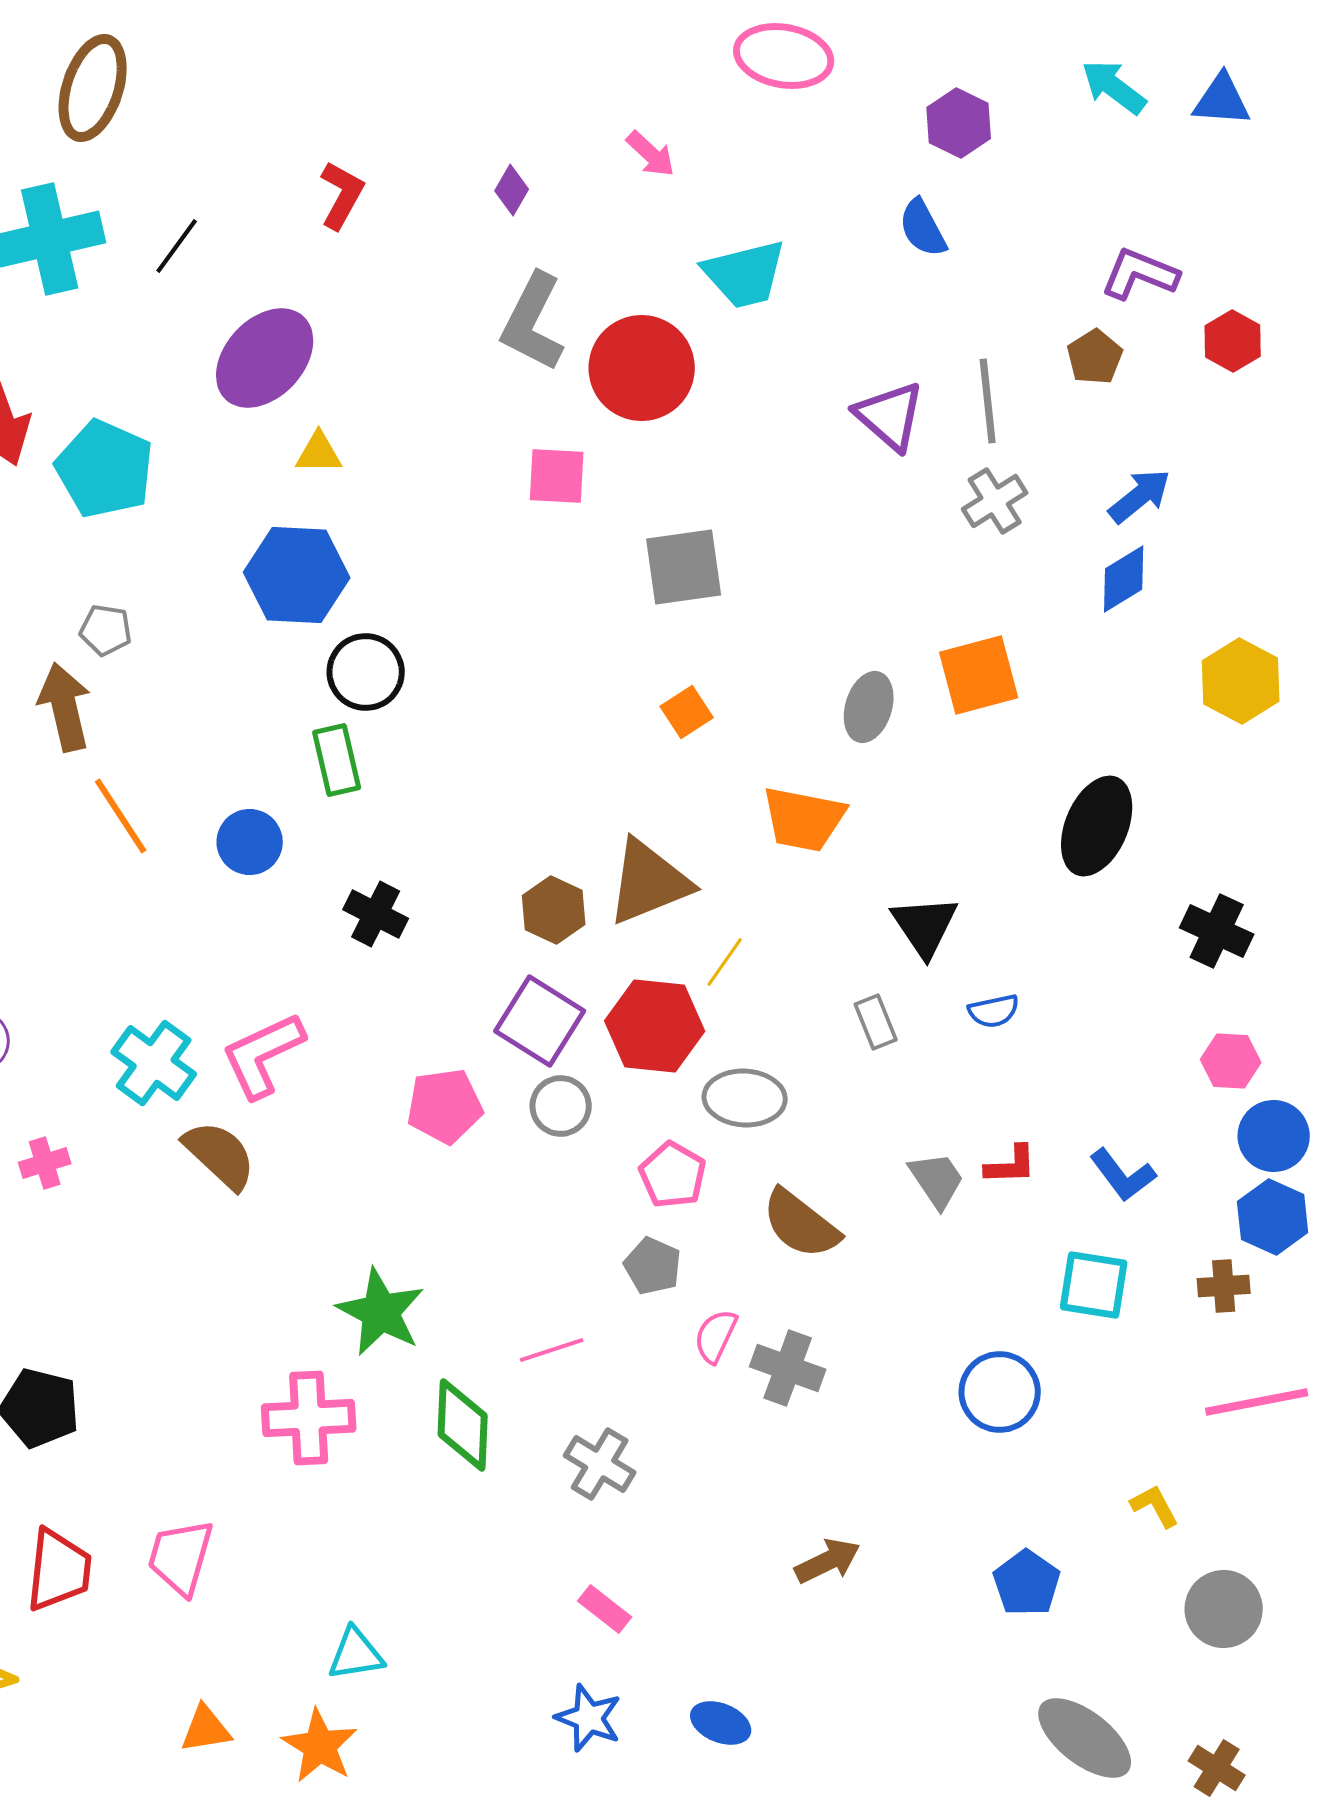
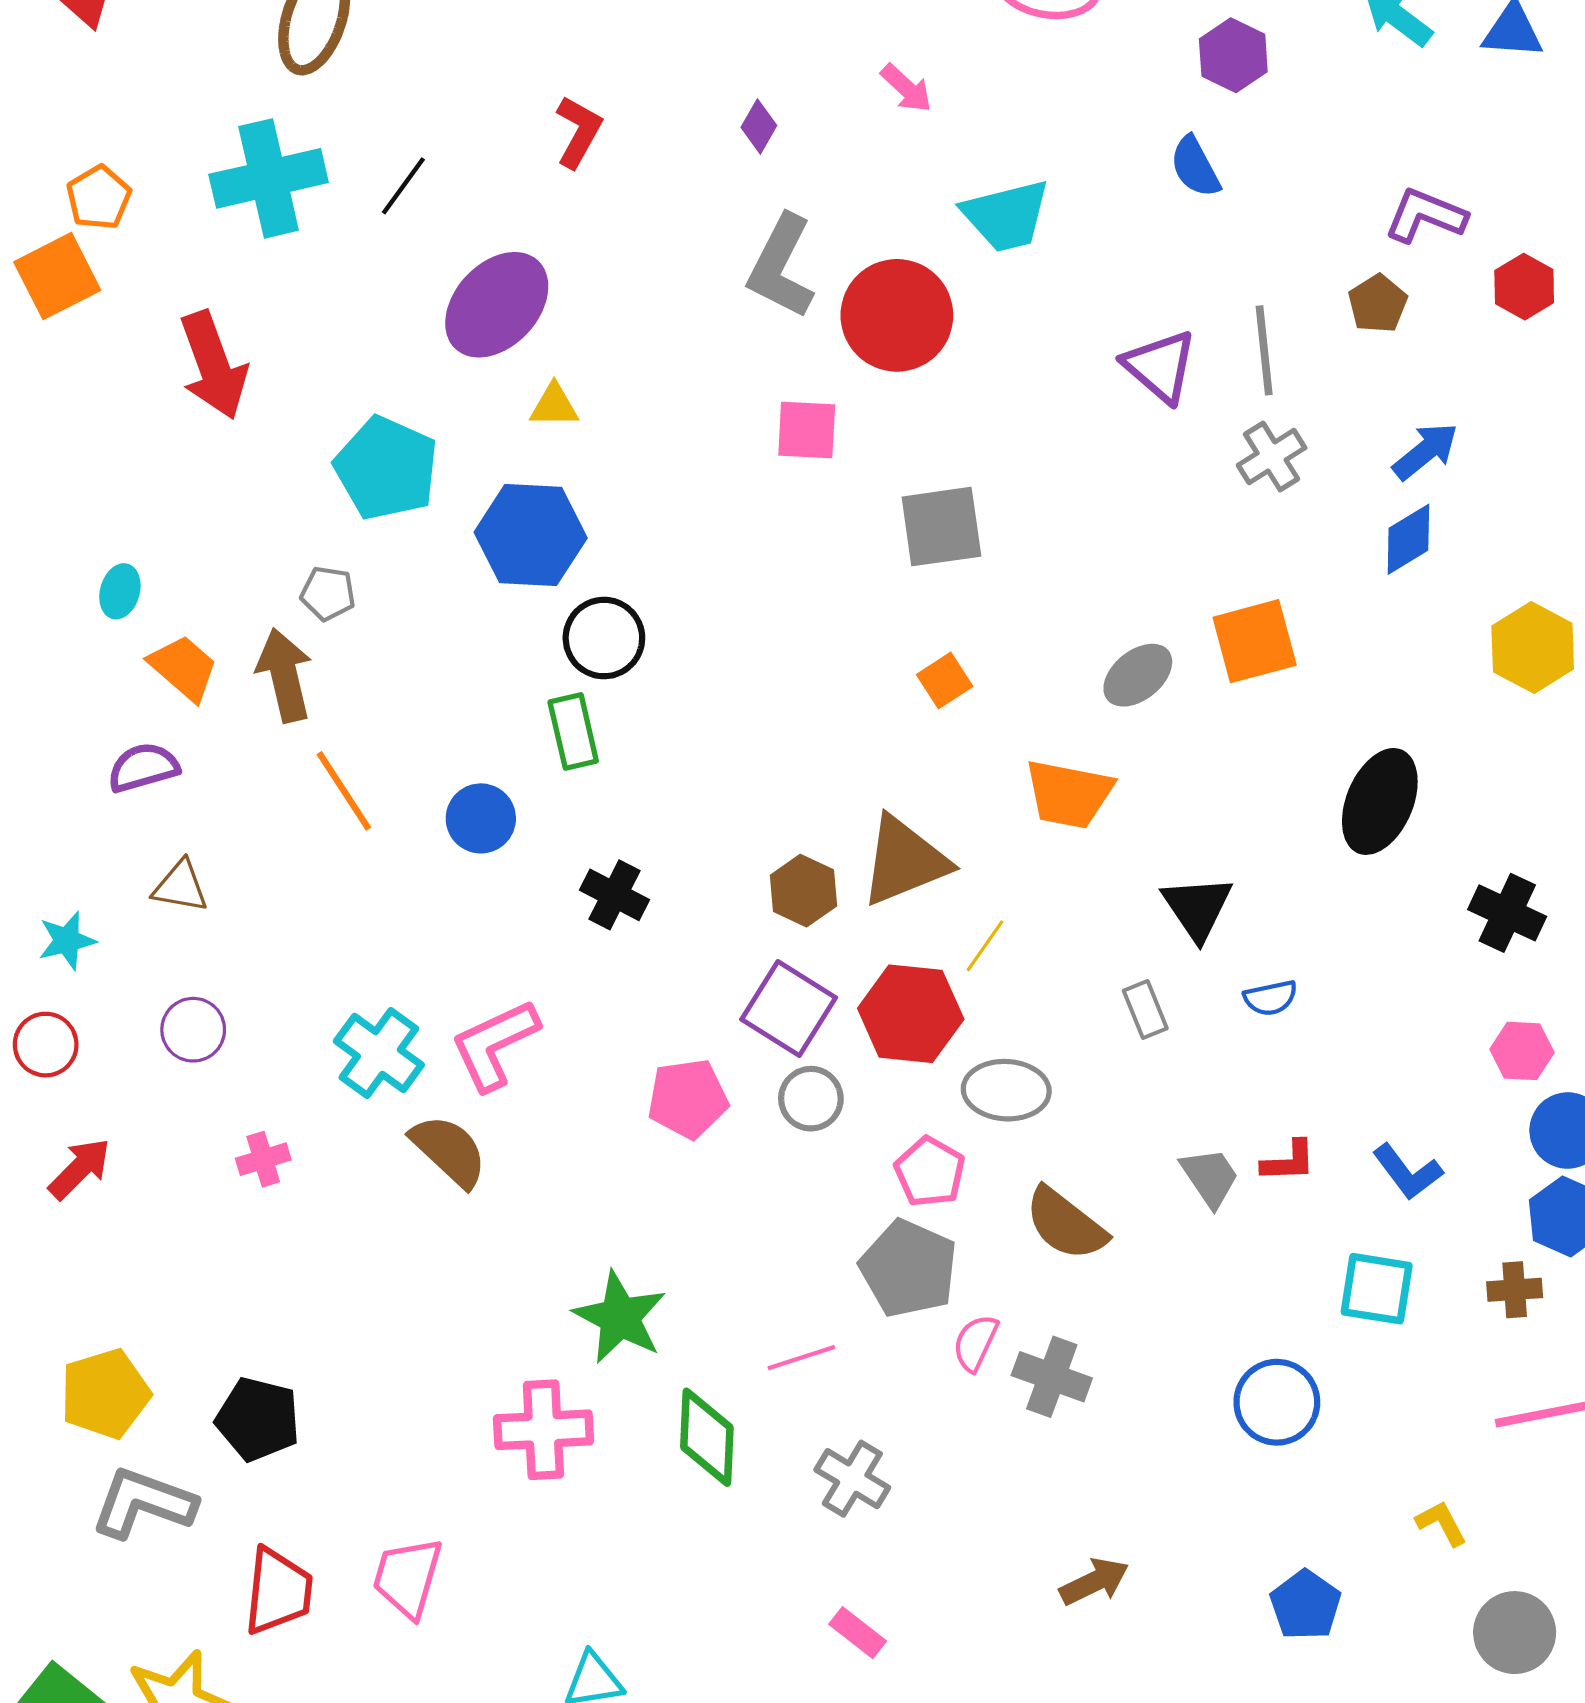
cyan pentagon: (105, 469) -> (386, 468), moved
gray ellipse: (869, 707) -> (1138, 675), turned 34
gray pentagon: (653, 1266) -> (909, 1268), size x1.6

